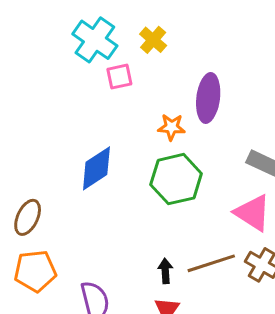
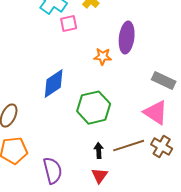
green hexagon: (176, 179) -> (94, 108), moved

